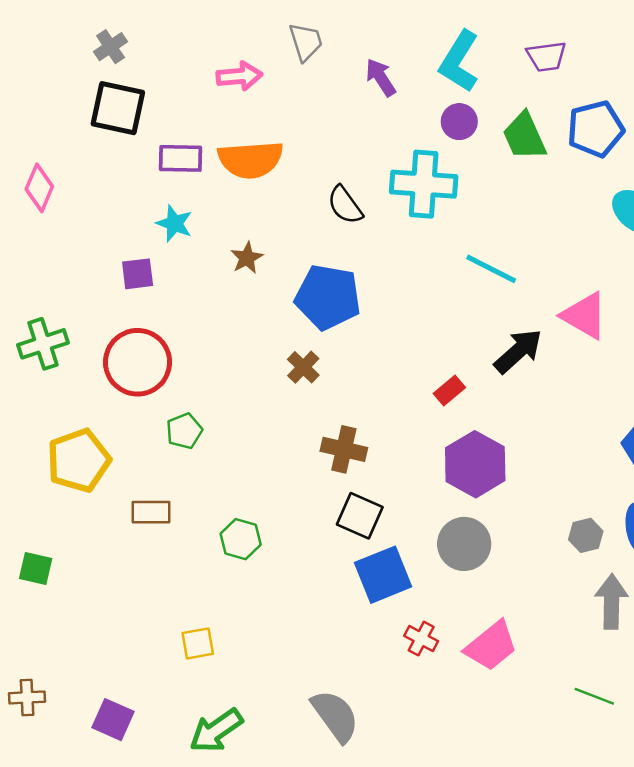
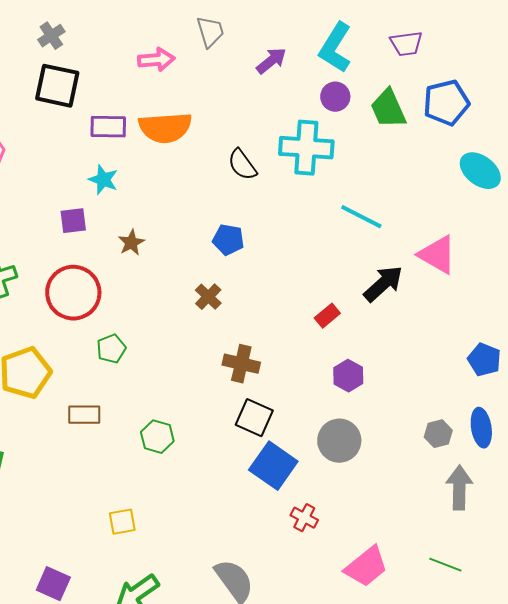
purple arrow: (381, 77) -> (271, 61), turned 84
brown star: (247, 258) -> (131, 243), moved
blue pentagon: (328, 297) -> (228, 240), size x0.6
purple hexagon: (475, 464) -> (348, 376), size x0.6
blue square: (383, 575) -> (273, 466), turned -33
pink trapezoid: (491, 646) -> (366, 567), moved

